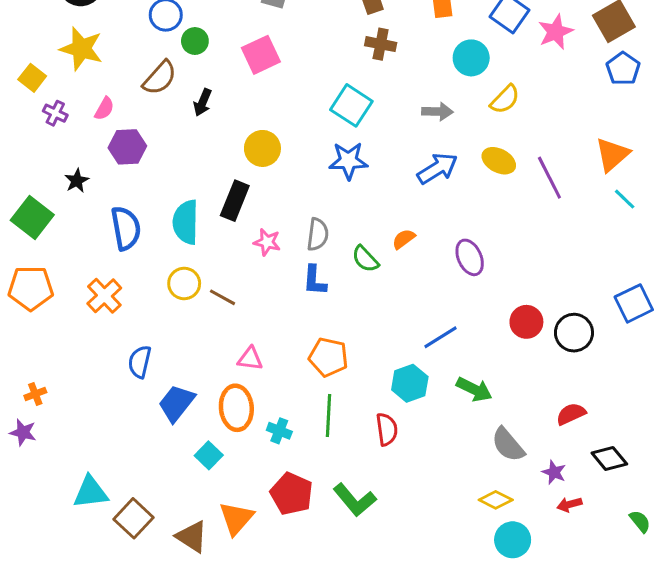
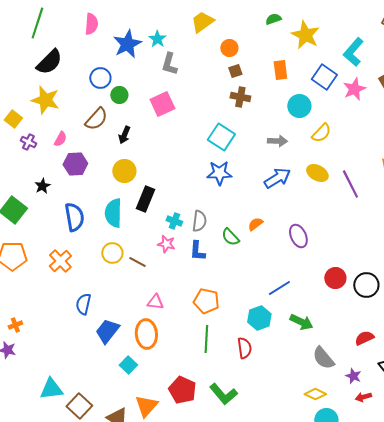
yellow circle: (262, 148) -> (124, 171), moved
pink star: (267, 242) -> (166, 244), moved
cyan cross: (279, 431) -> (174, 221), moved

